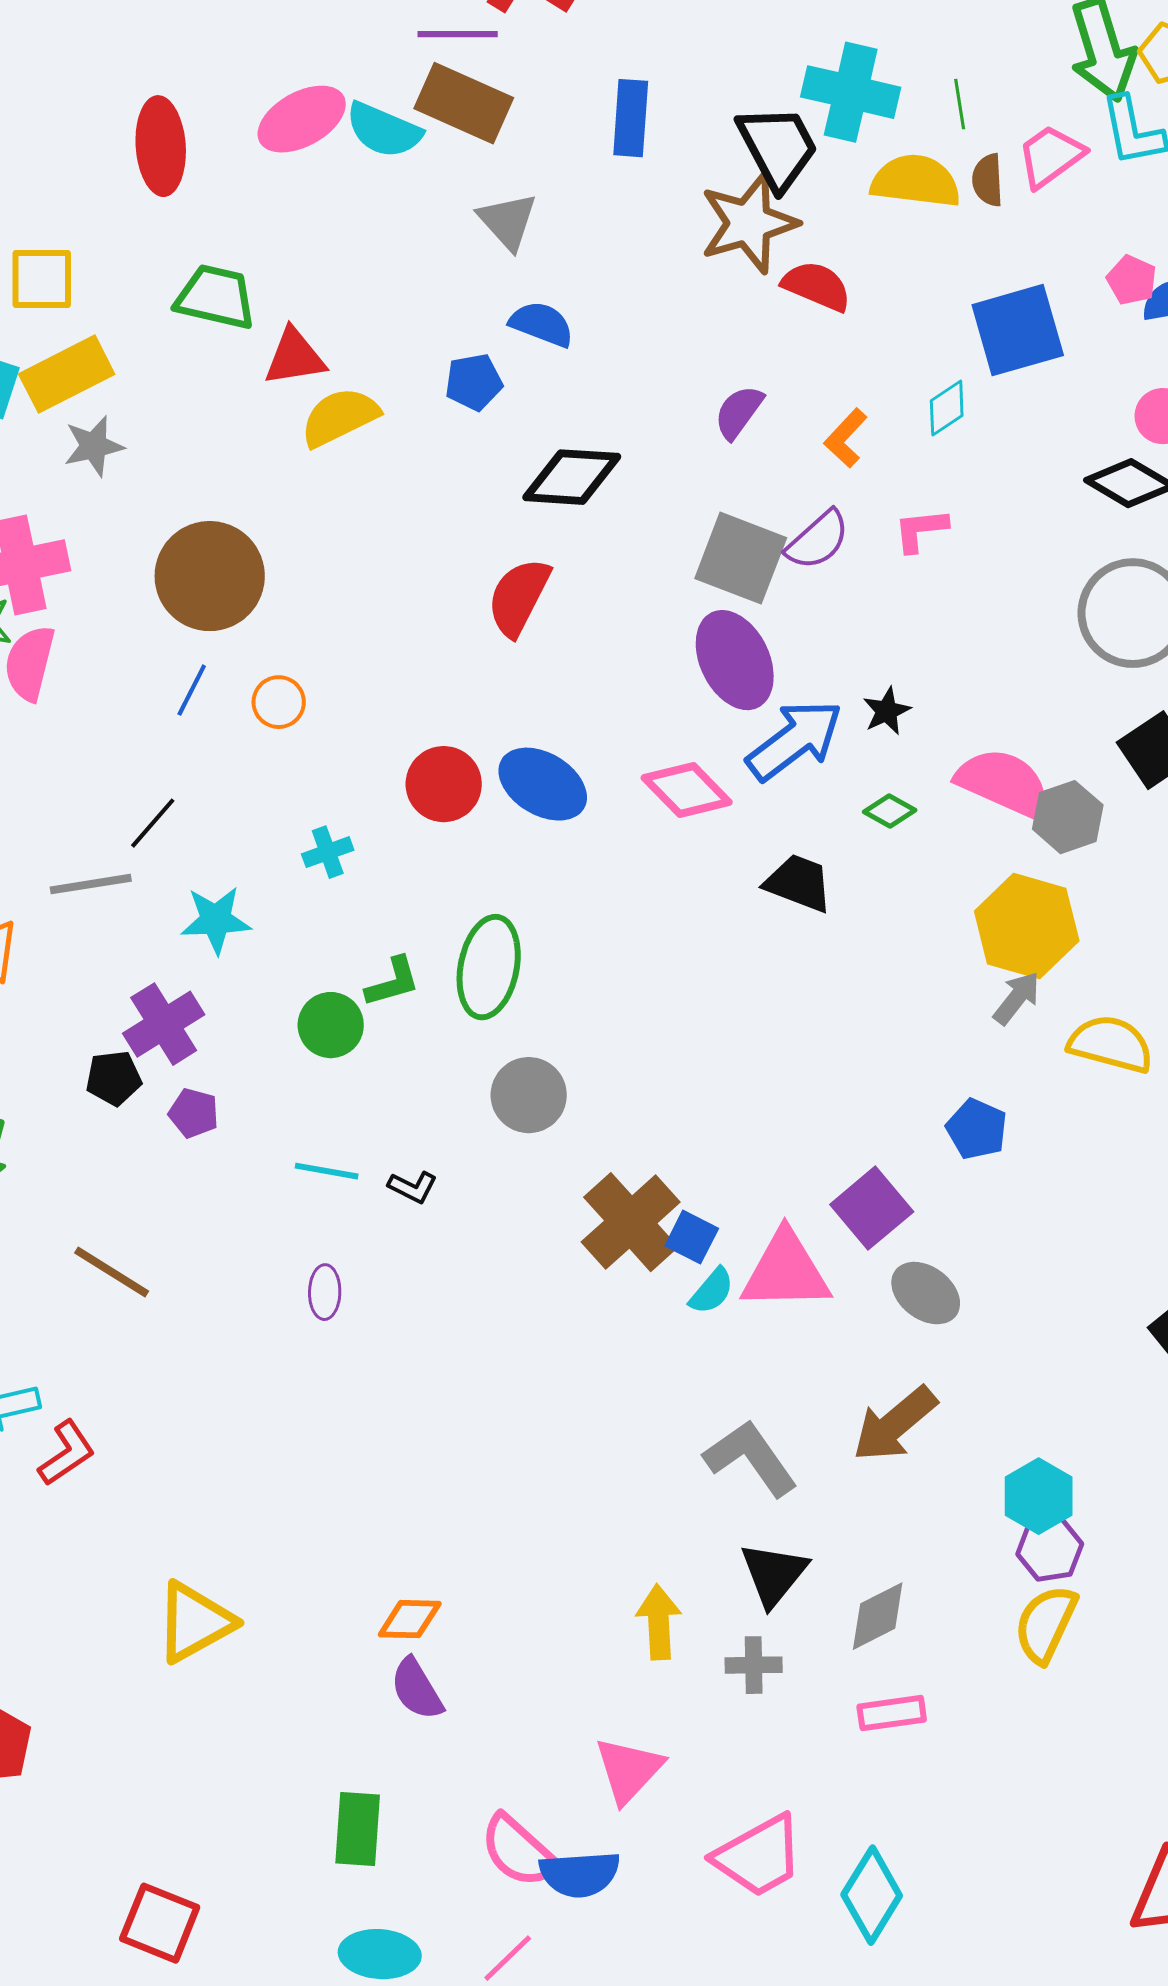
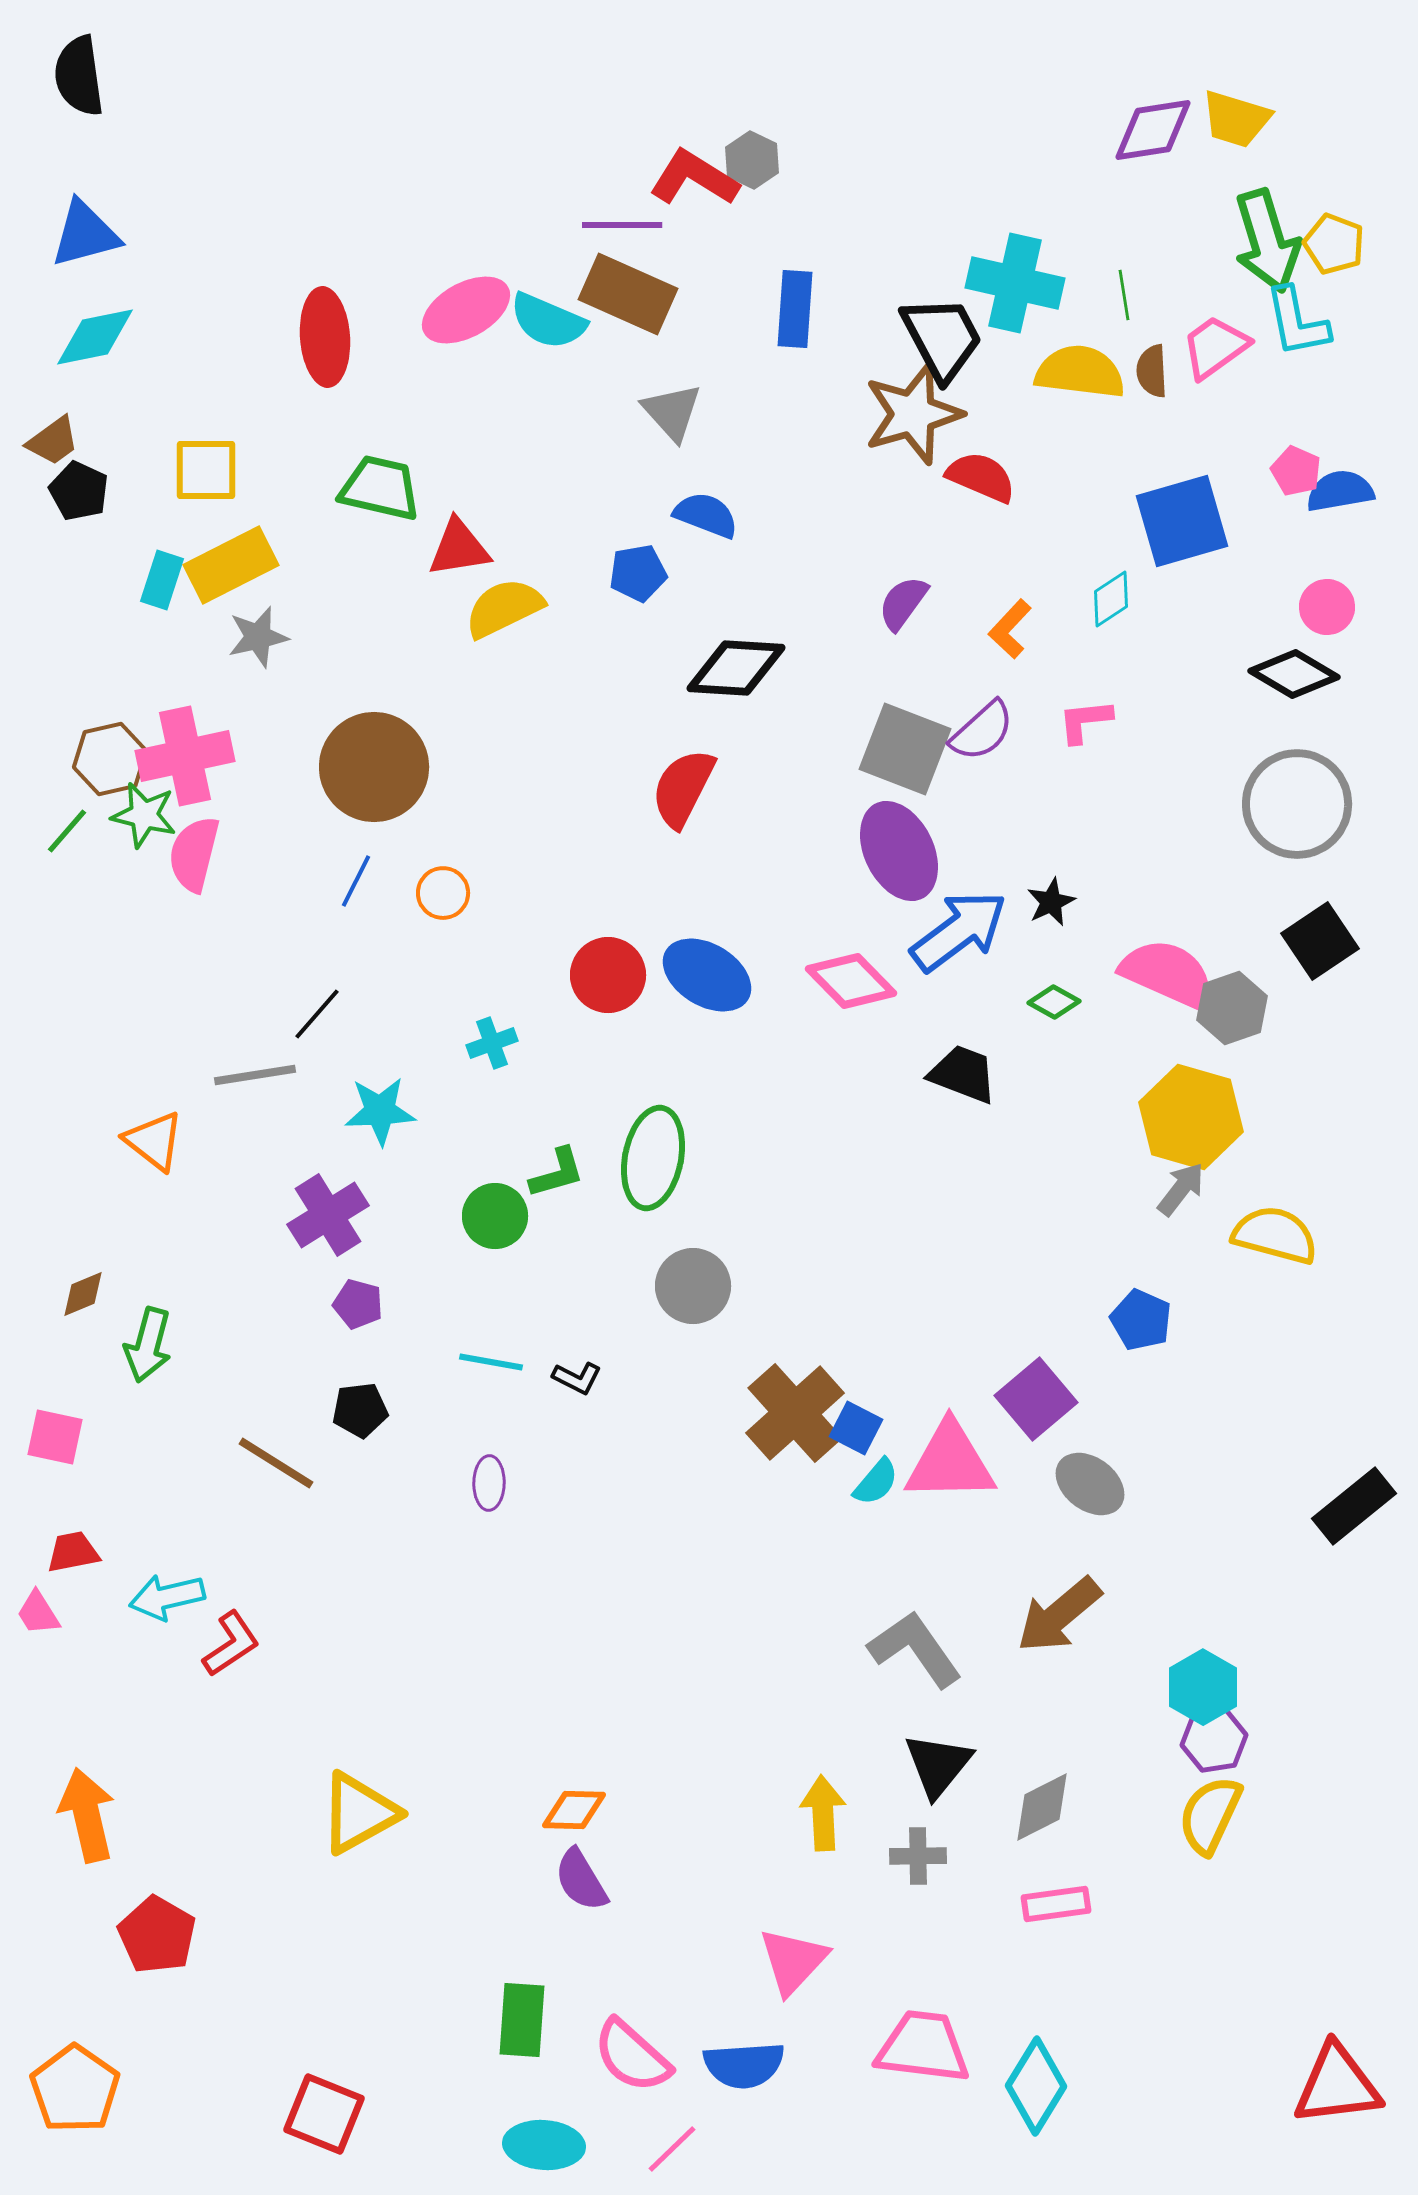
black pentagon: (114, 1078) -> (360, 1410), moved
pink semicircle: (519, 1851) -> (632, 2056), moved
pink trapezoid: (759, 1856) -> (923, 2047), turned -144

